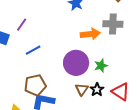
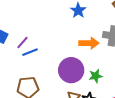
purple line: (22, 25) -> (23, 42), moved

